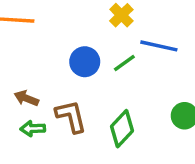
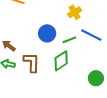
green diamond: (122, 129) -> (61, 61), moved

